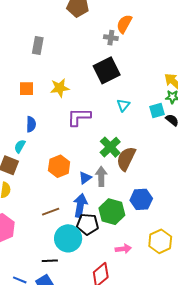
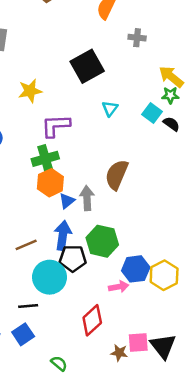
gray cross: (111, 38) -> (137, 38), moved
cyan square: (157, 110) -> (152, 113), turned -35
green cross: (110, 147) -> (45, 159), moved, turned 30
orange hexagon: (59, 166) -> (50, 183), moved
blue hexagon: (141, 199) -> (136, 269), moved

